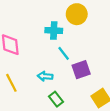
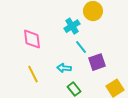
cyan cross: (54, 30) -> (72, 26), turned -35

